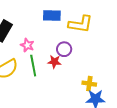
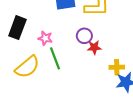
red star: (54, 62) -> (94, 47), moved

